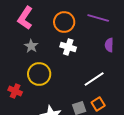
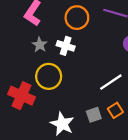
white cross: (68, 47) -> (66, 46), moved
red cross: (15, 91) -> (21, 96), size x1.6

